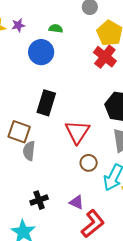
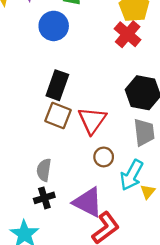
brown square: (19, 132) -> (58, 115), moved
gray semicircle: (29, 151) -> (44, 170), moved
purple triangle: (76, 202) -> (88, 202), size x1.8

